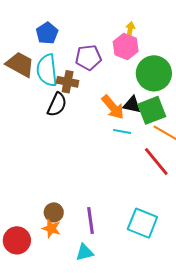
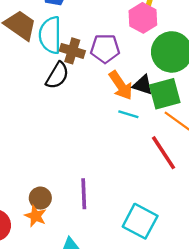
purple pentagon: (88, 57) -> (105, 48), moved
purple line: (90, 221) -> (84, 194), moved

